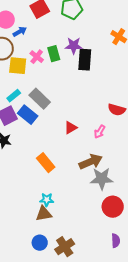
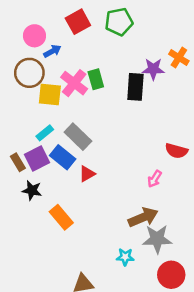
purple star: (74, 46) -> (153, 69), moved
pink cross: (37, 57) -> (74, 83), size x1.5
red triangle: (71, 128) -> (87, 174), moved
orange rectangle: (46, 163) -> (61, 217), moved
cyan star: (47, 200) -> (125, 257), moved

